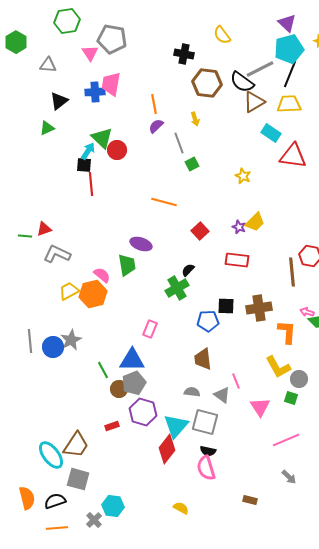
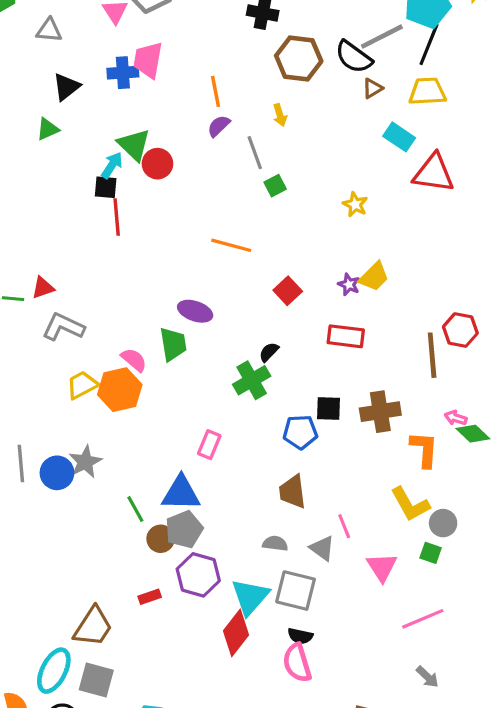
brown triangle: (254, 102) -> (372, 88), size x0.6
cyan ellipse: (51, 455) -> (54, 671), moved, turned 64

